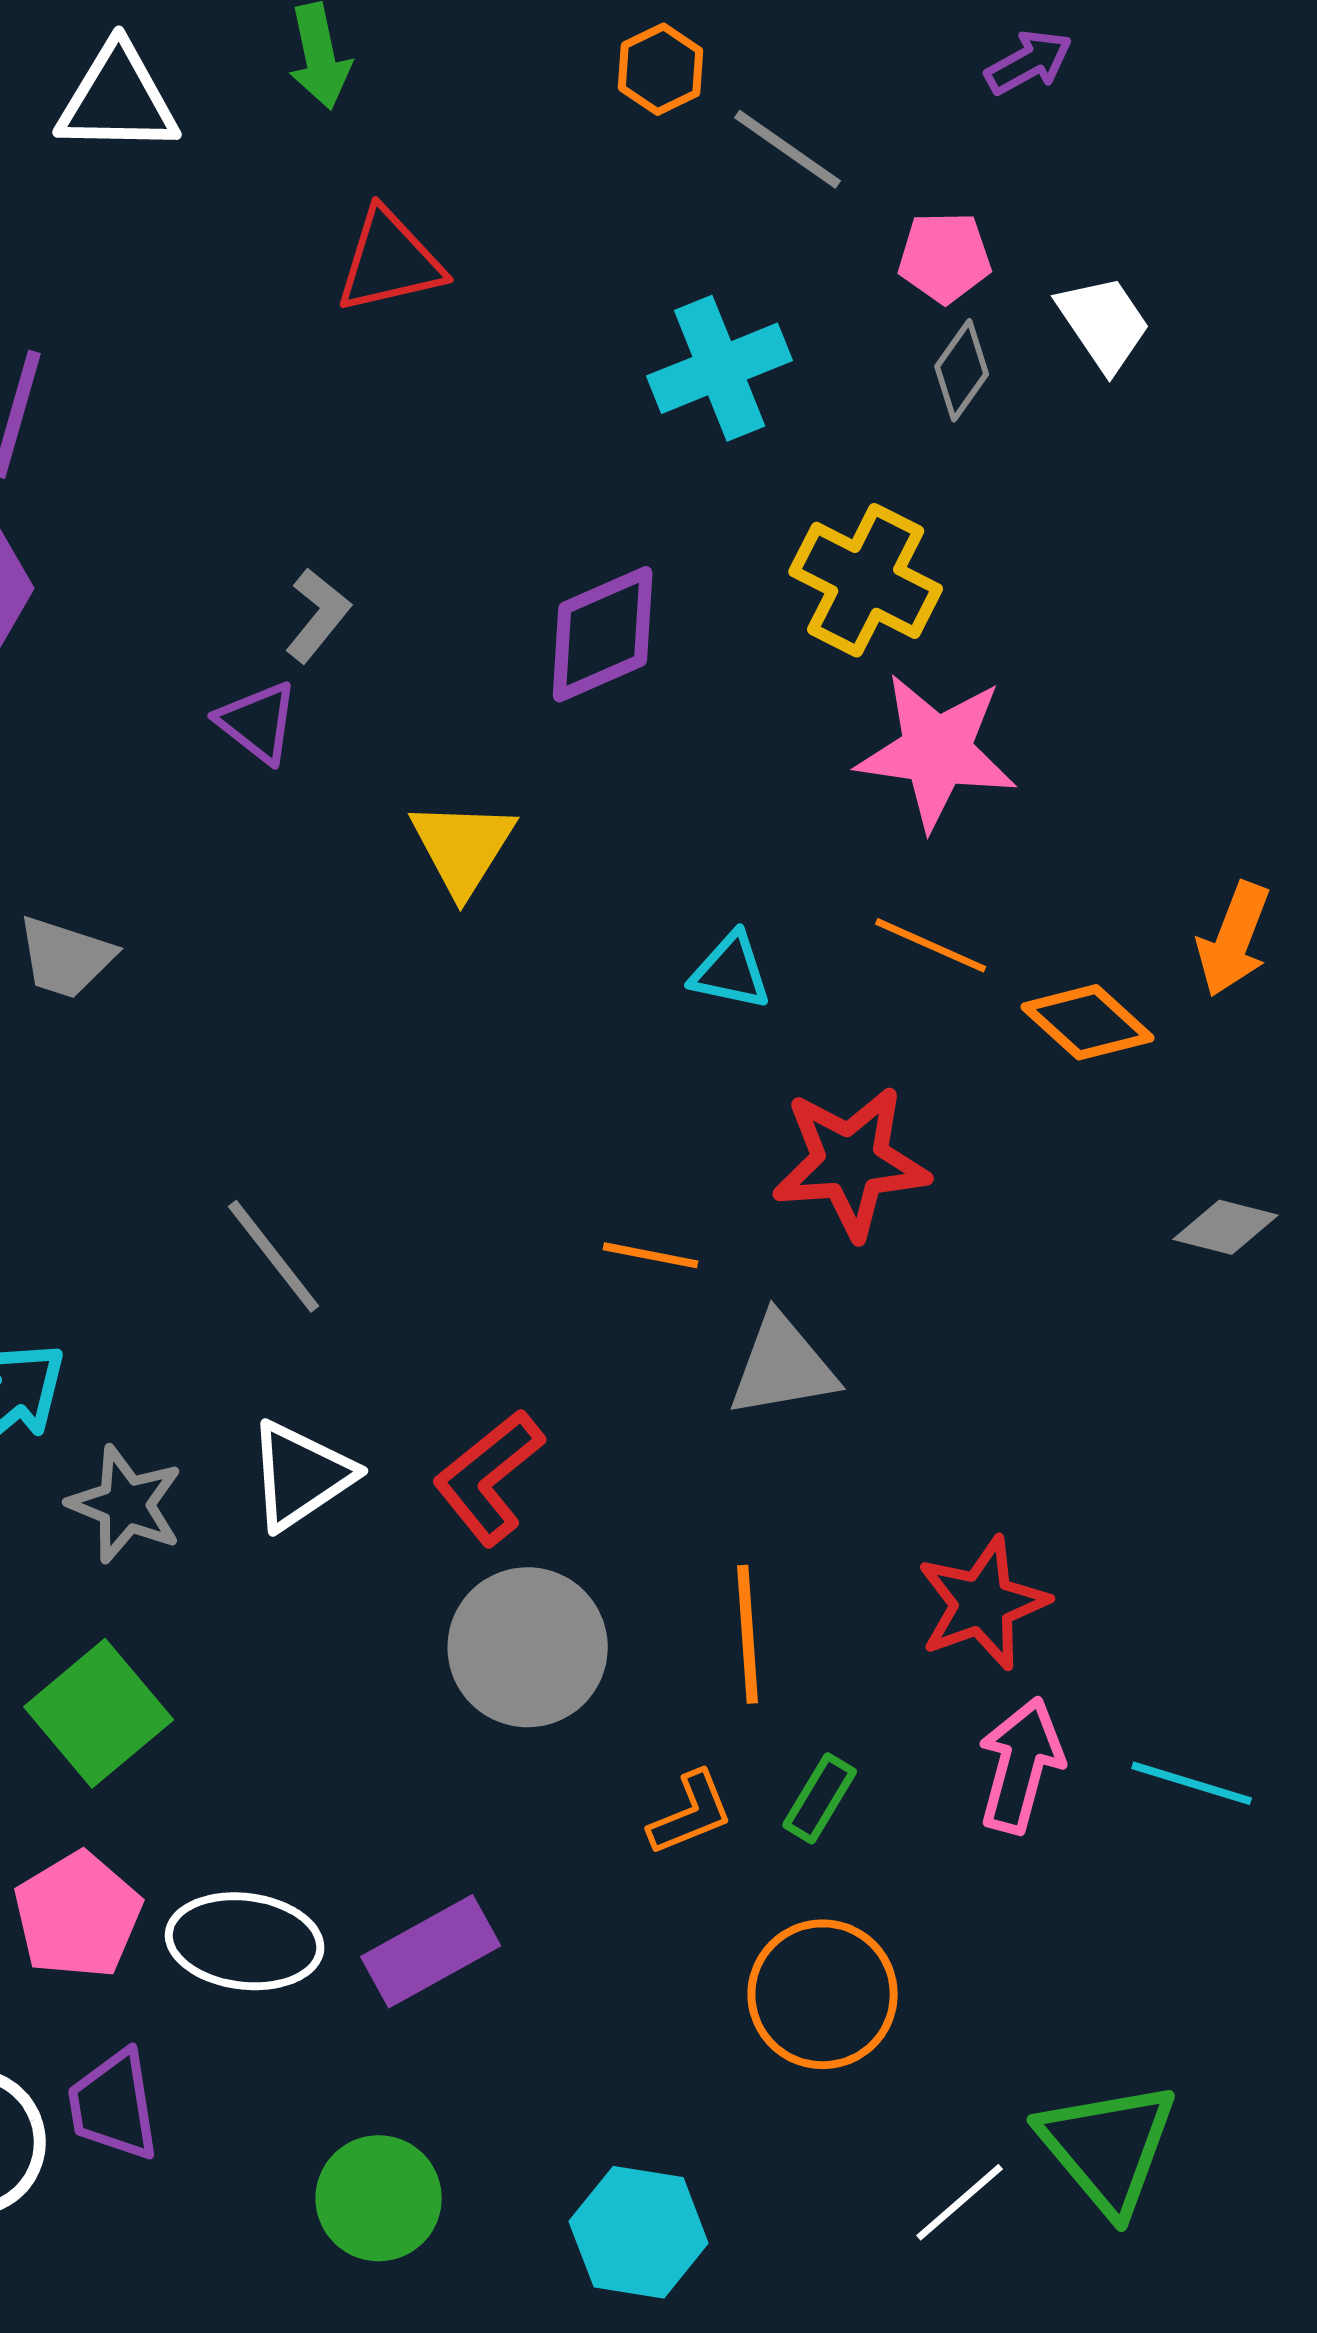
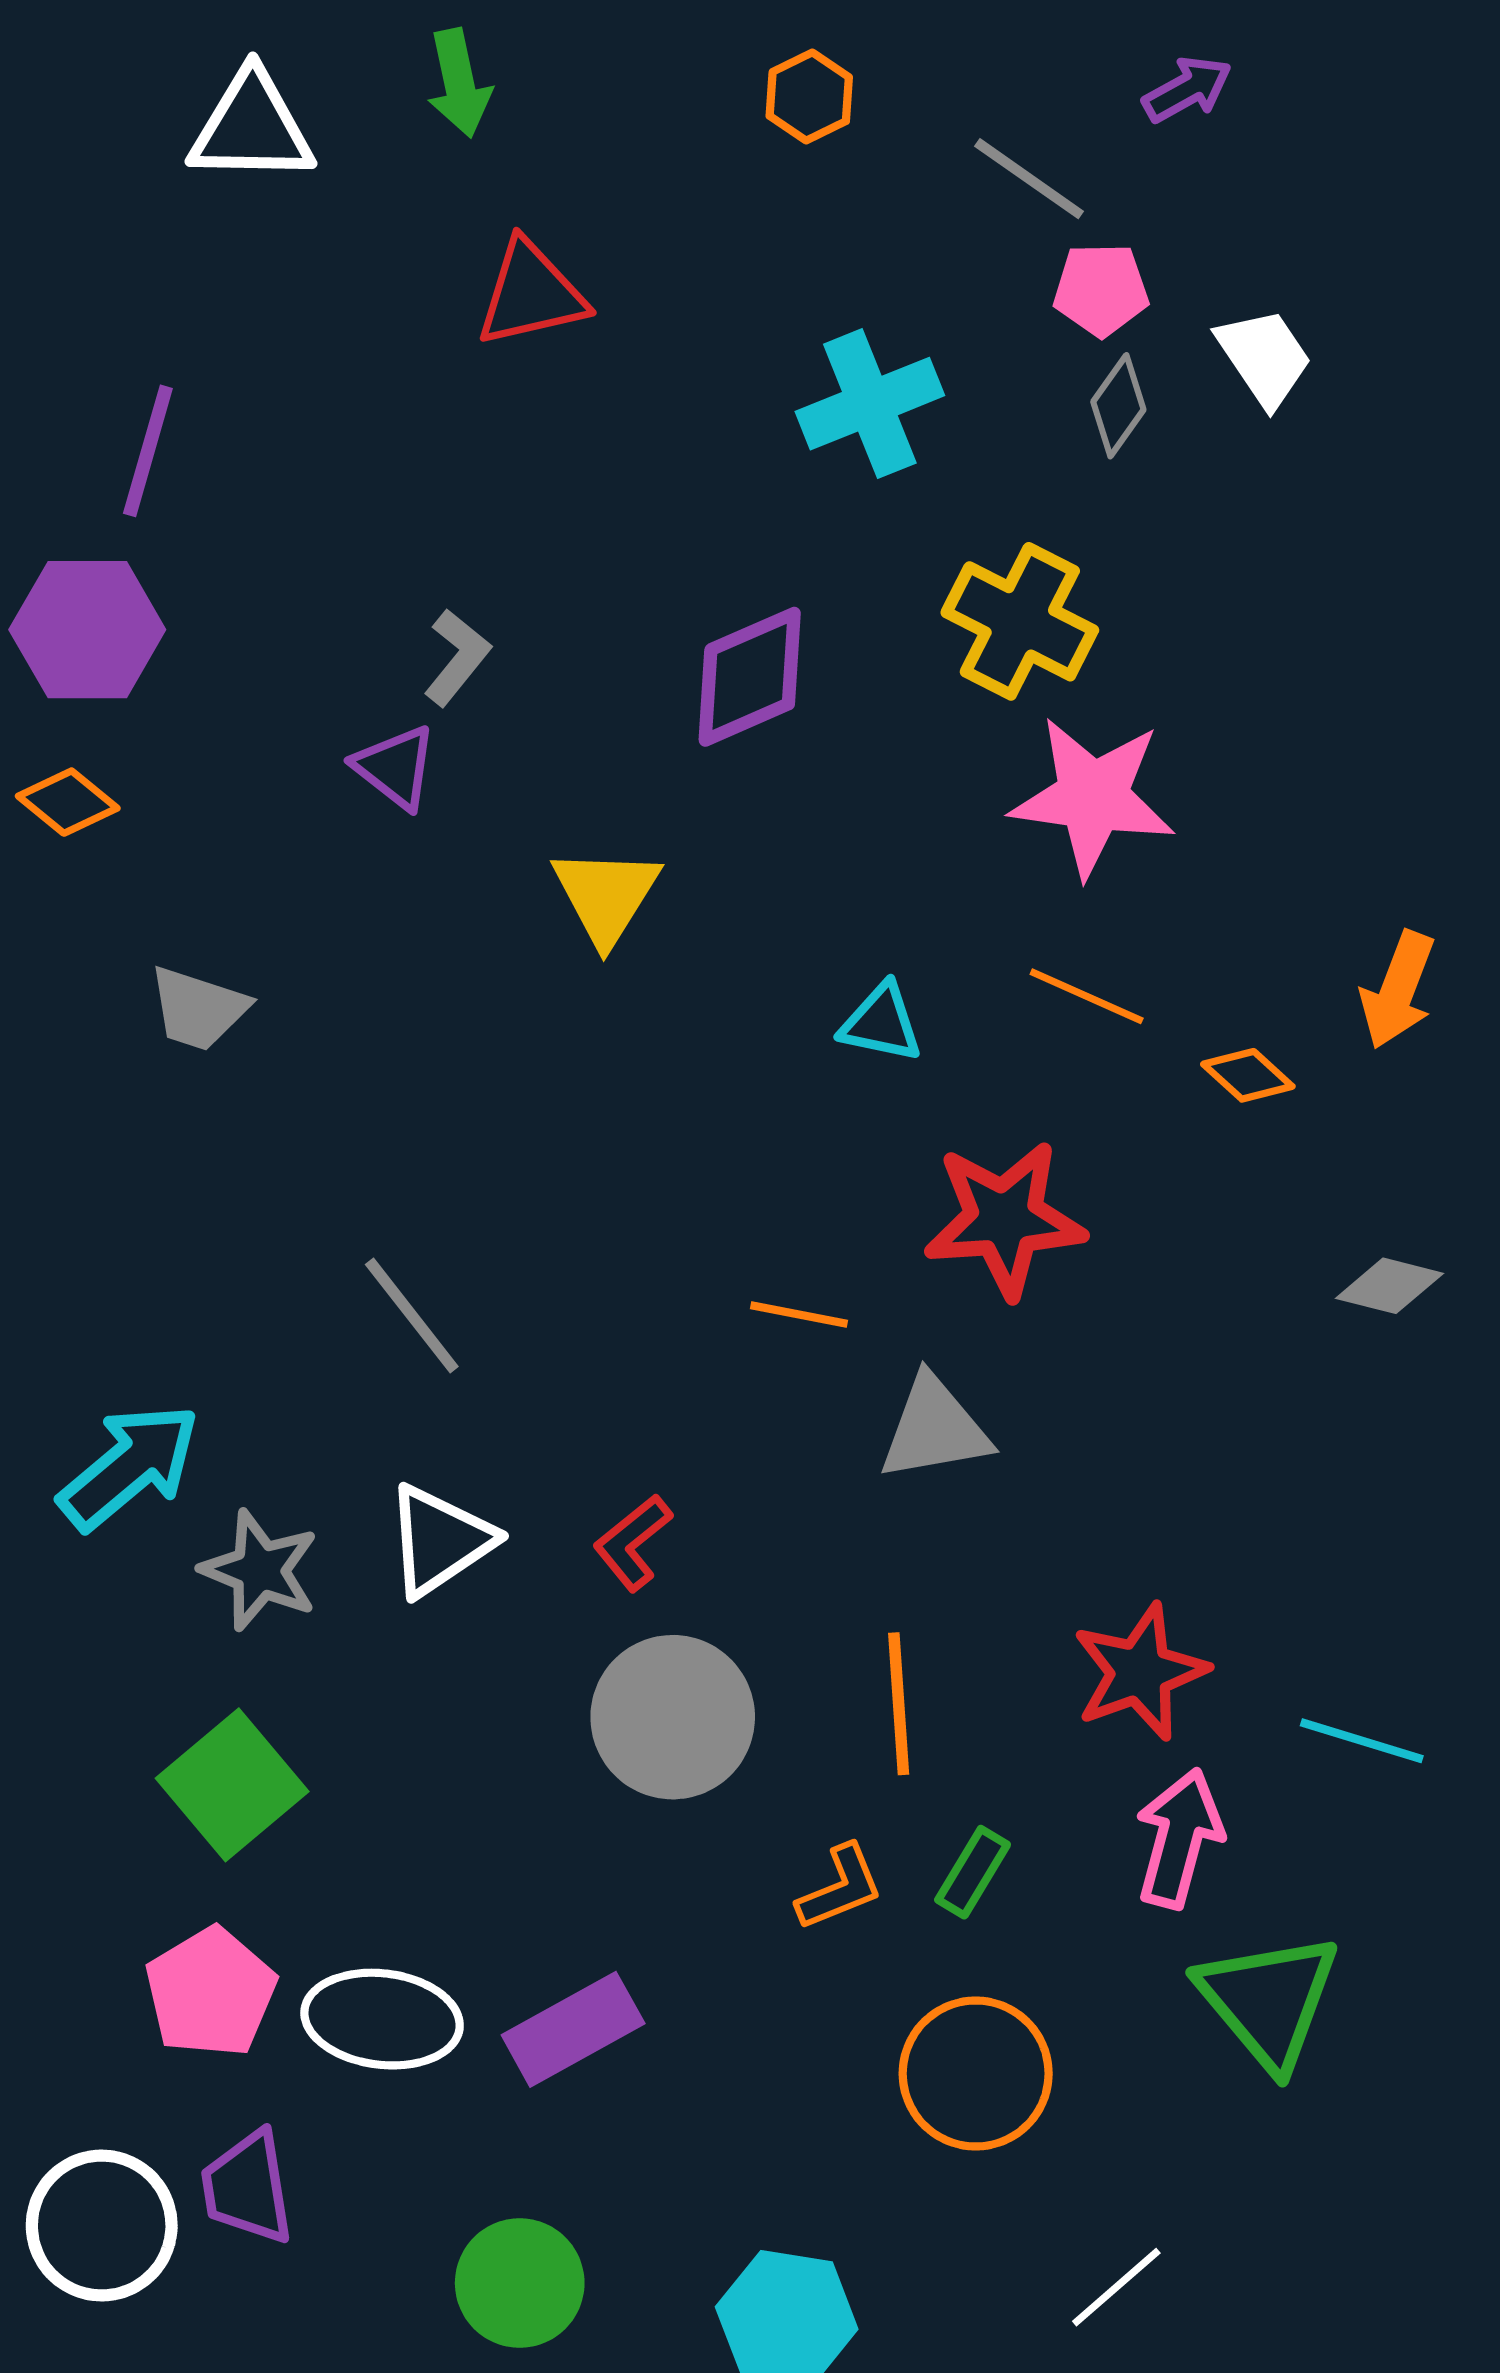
gray line: (788, 149) -> (1029, 179), moved
orange diamond: (1088, 1022) -> (1248, 1075), size x0.7
red L-shape: (489, 1477) -> (633, 1543), size x0.7
cyan line: (1192, 1783) -> (1362, 1741), moved
green triangle: (1108, 2147) -> (1268, 2001), moved

